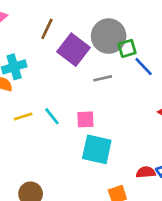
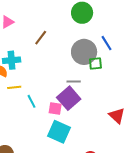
purple square: (73, 50) -> (69, 98), moved
blue line: (144, 67) -> (107, 43), moved
yellow line: (23, 116) -> (14, 87), moved

